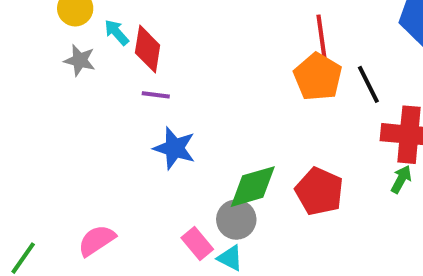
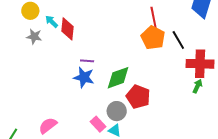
purple line: (156, 95) -> (87, 61), moved
green diamond: (253, 187) -> (118, 78), moved
red pentagon: (319, 191) -> (138, 97), moved

